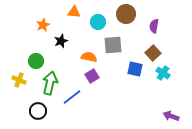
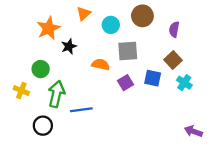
orange triangle: (74, 12) -> (84, 14), turned -48
orange star: (43, 25) -> (49, 28), size x1.5
purple square: (92, 76) -> (125, 83), moved
blue line: (72, 97) -> (81, 110), turned 30

